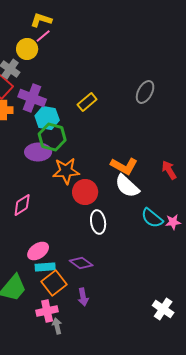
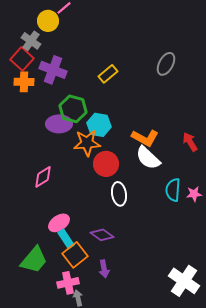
cyan hexagon: (47, 118) -> (99, 125), moved
cyan semicircle: (152, 218) -> (173, 190), turned 55
cyan rectangle: (45, 267) -> (66, 239), turned 60
white cross: (163, 309) -> (184, 281), size x1.4

